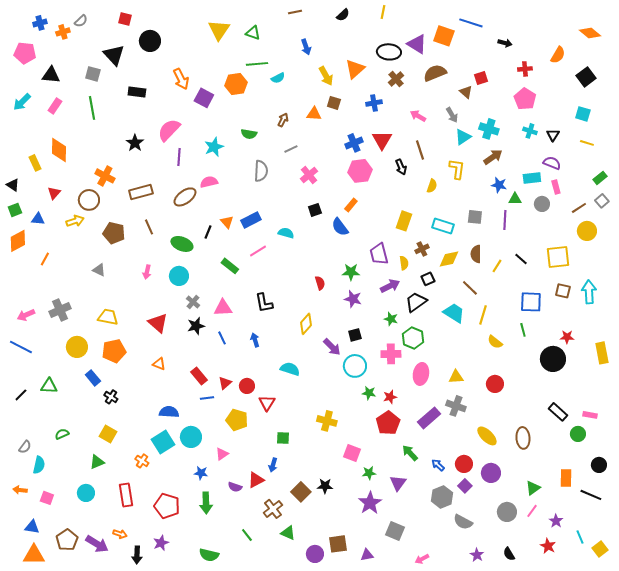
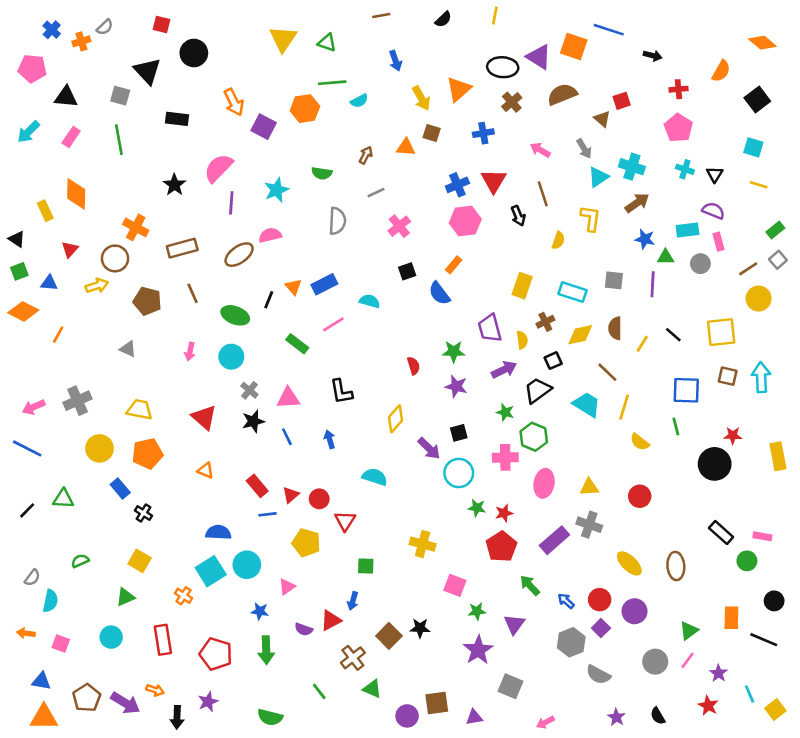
blue cross: (40, 23) -> (52, 30), turned -32
orange diamond: (18, 241) -> (23, 311), turned 55

